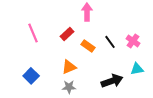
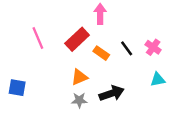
red rectangle: (67, 34) -> (77, 39), size x1.5
blue square: (31, 76) -> (17, 88), moved, turned -35
black arrow: (112, 81) -> (112, 93), moved

